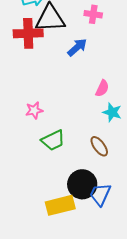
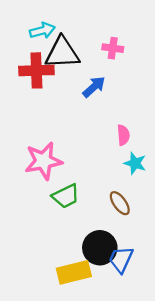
pink semicircle: (102, 88) -> (123, 135), turned -30
pink star: (34, 110) -> (43, 161), size x1.8

